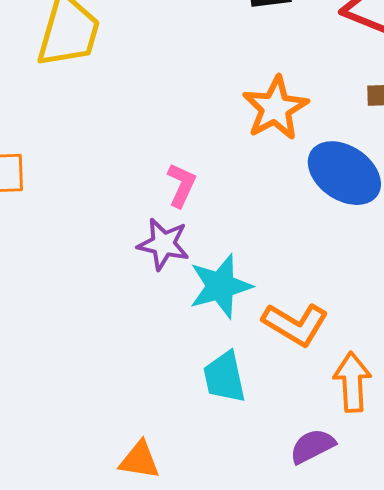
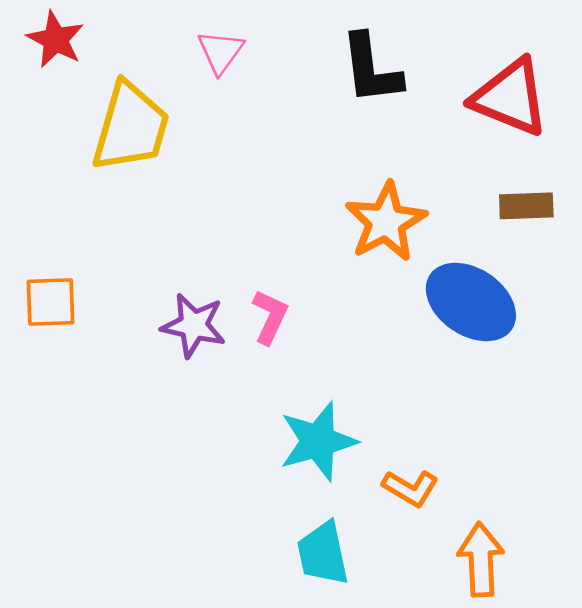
purple star: (163, 244) -> (194, 325), moved
orange L-shape: (295, 324) -> (410, 488), size x0.7

